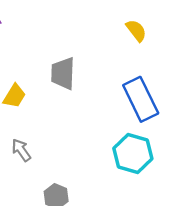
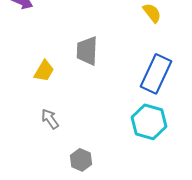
blue rectangle: (141, 99) -> (156, 74), turned 51

